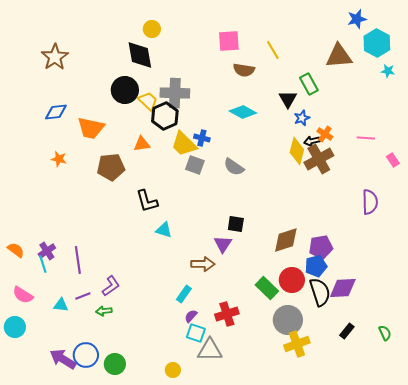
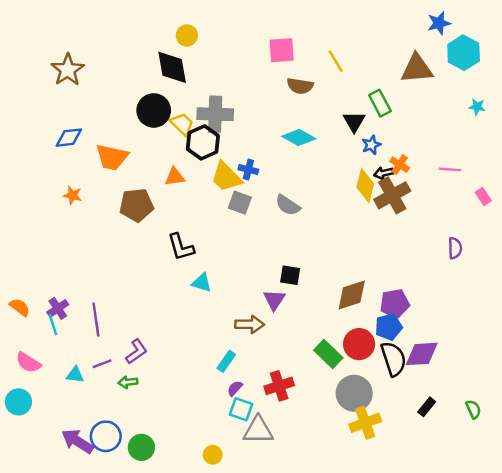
cyan star: (388, 71) -> (477, 107), moved
purple semicircle: (370, 202) -> (455, 248), size x0.7

